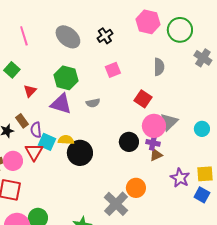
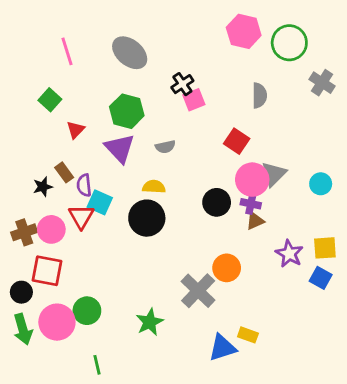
black cross: (105, 36) -> (182, 84), moved
purple triangle: (61, 104) -> (120, 148), turned 30
yellow semicircle: (66, 140) -> (154, 187), moved

